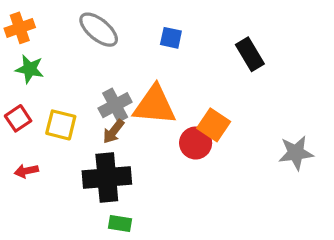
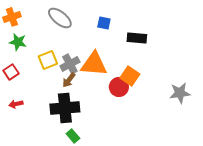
black rectangle: (250, 54) -> (137, 38), moved, turned -54
yellow square: (61, 125) -> (48, 60), moved, turned -36
green rectangle: (120, 224) -> (73, 136), turned 40

